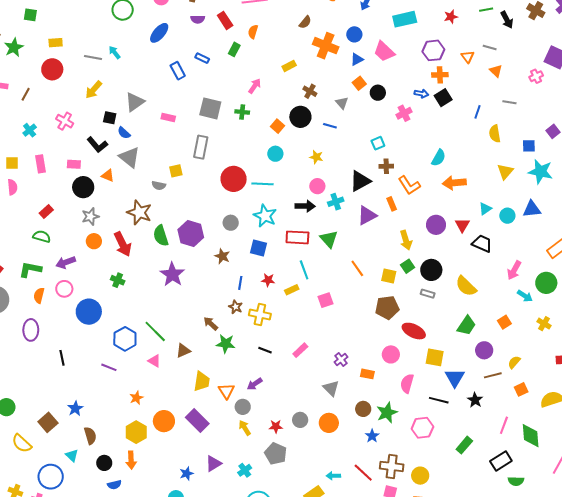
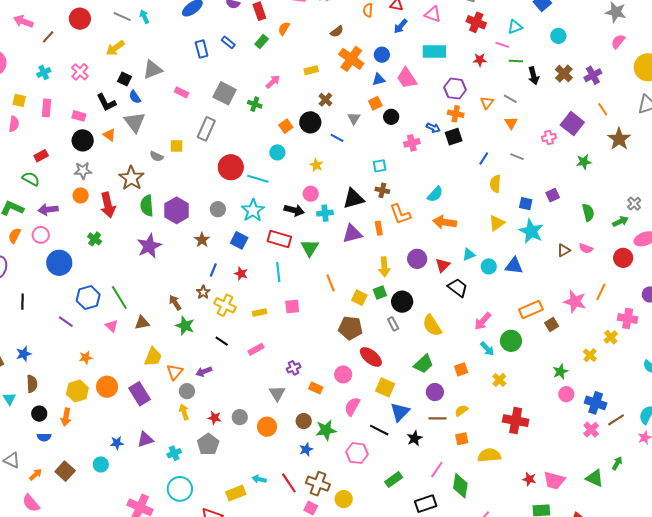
yellow rectangle: (292, 290) -> (260, 312), moved
gray rectangle: (428, 294) -> (393, 324), turned 32

